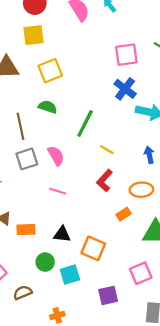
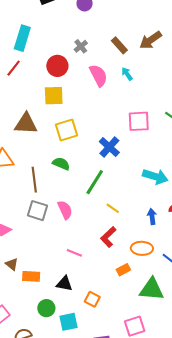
blue cross: (125, 89) -> (109, 147), moved
gray square: (27, 159) -> (38, 211), turned 30
pink line: (58, 191) -> (74, 253), moved
orange square: (93, 248) -> (92, 299), size x0.7

